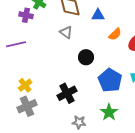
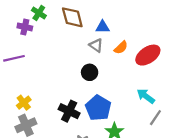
gray triangle: (66, 32) -> (96, 45), moved
blue pentagon: (110, 80) -> (98, 108), moved
black cross: (67, 93) -> (69, 111), turned -36

